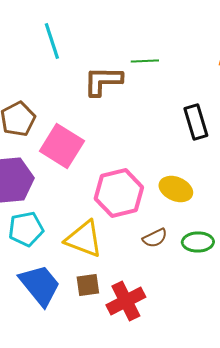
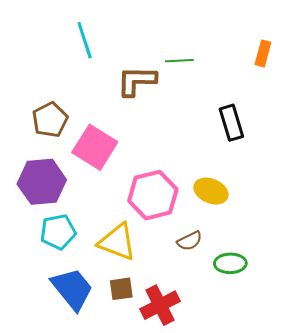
green ellipse: (198, 242) -> (230, 263), moved

